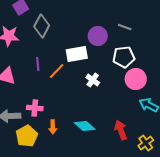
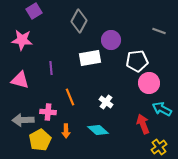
gray diamond: (42, 26) -> (79, 21), moved
gray line: (125, 27) -> (159, 31), moved
orange line: (57, 71) -> (70, 97), moved, turned -66
white cross: (93, 80) -> (106, 102), moved
red arrow: (121, 130) -> (143, 124), moved

